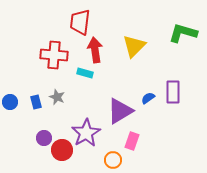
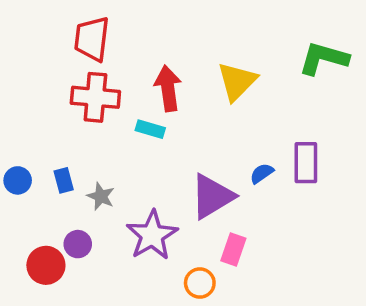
red trapezoid: (80, 22) -> (92, 39), moved
gray star: (57, 97) -> (101, 196), moved
red circle: (62, 150) -> (46, 265), moved

